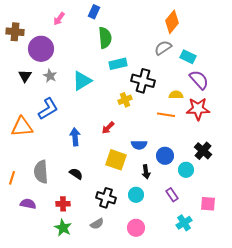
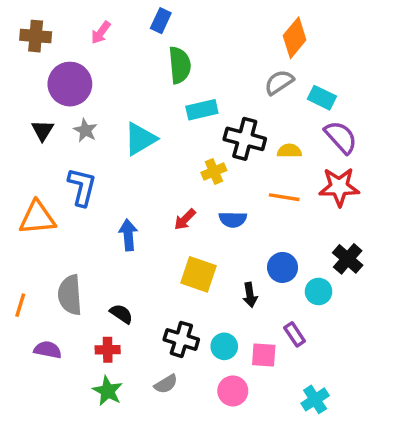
brown cross: (15, 32) -> (36, 36), moved
yellow semicircle: (176, 95) -> (289, 151), moved
blue L-shape: (48, 109) -> (82, 187), turned -45
blue semicircle: (139, 145) -> (233, 219), moved
black semicircle: (76, 174) -> (121, 314), moved
cyan circle: (136, 195) -> (224, 346), moved
pink square: (208, 204) -> (264, 355), moved
cyan cross: (184, 223) -> (315, 399), moved

